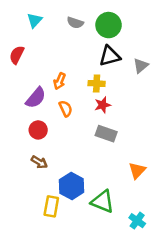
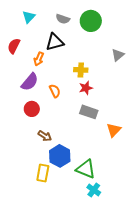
black triangle: (110, 56) -> (55, 42), moved
orange arrow: (60, 81) -> (39, 59), moved
brown arrow: (39, 162) -> (45, 136), moved
orange triangle: (137, 171) -> (114, 130), moved
cyan cross: (137, 221) -> (94, 190), moved

